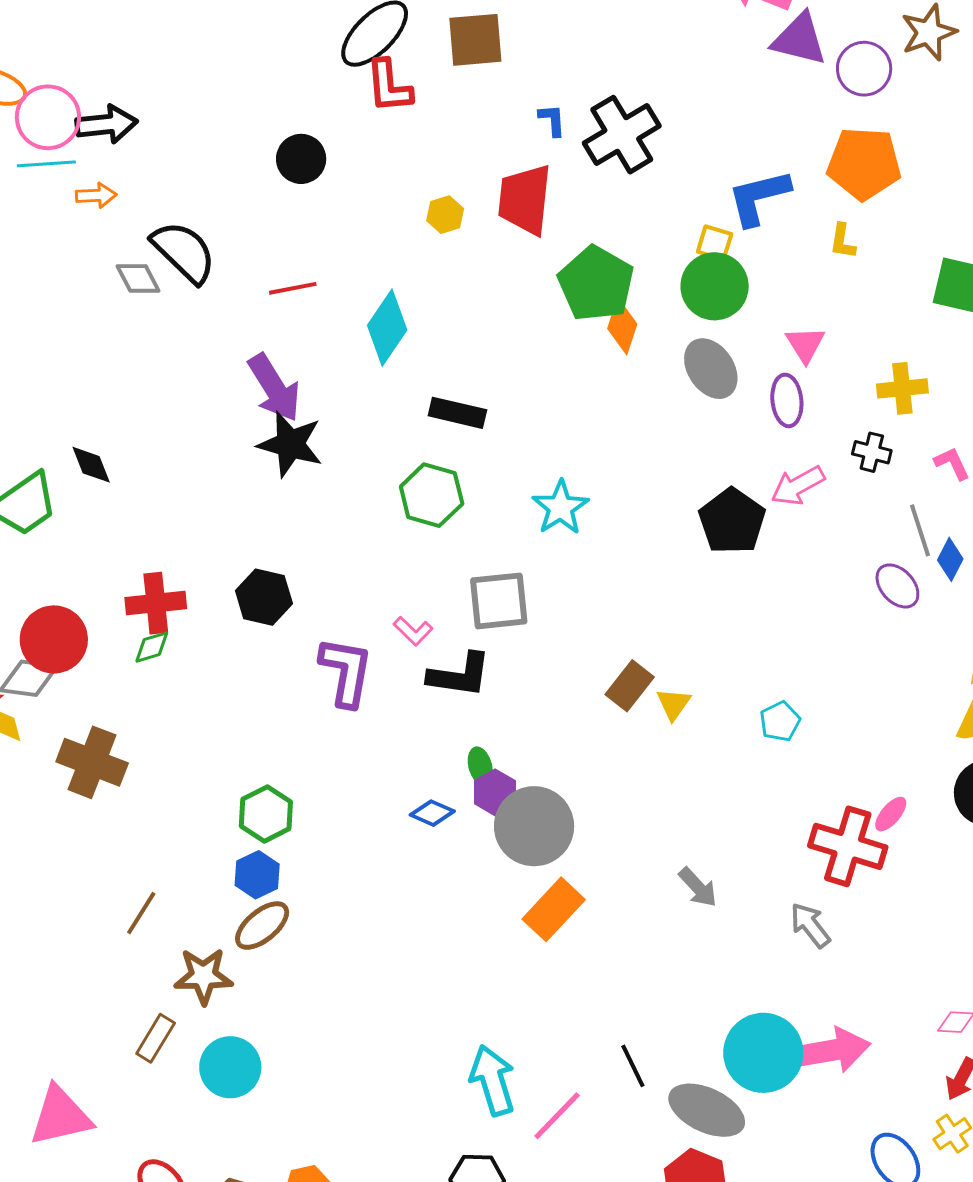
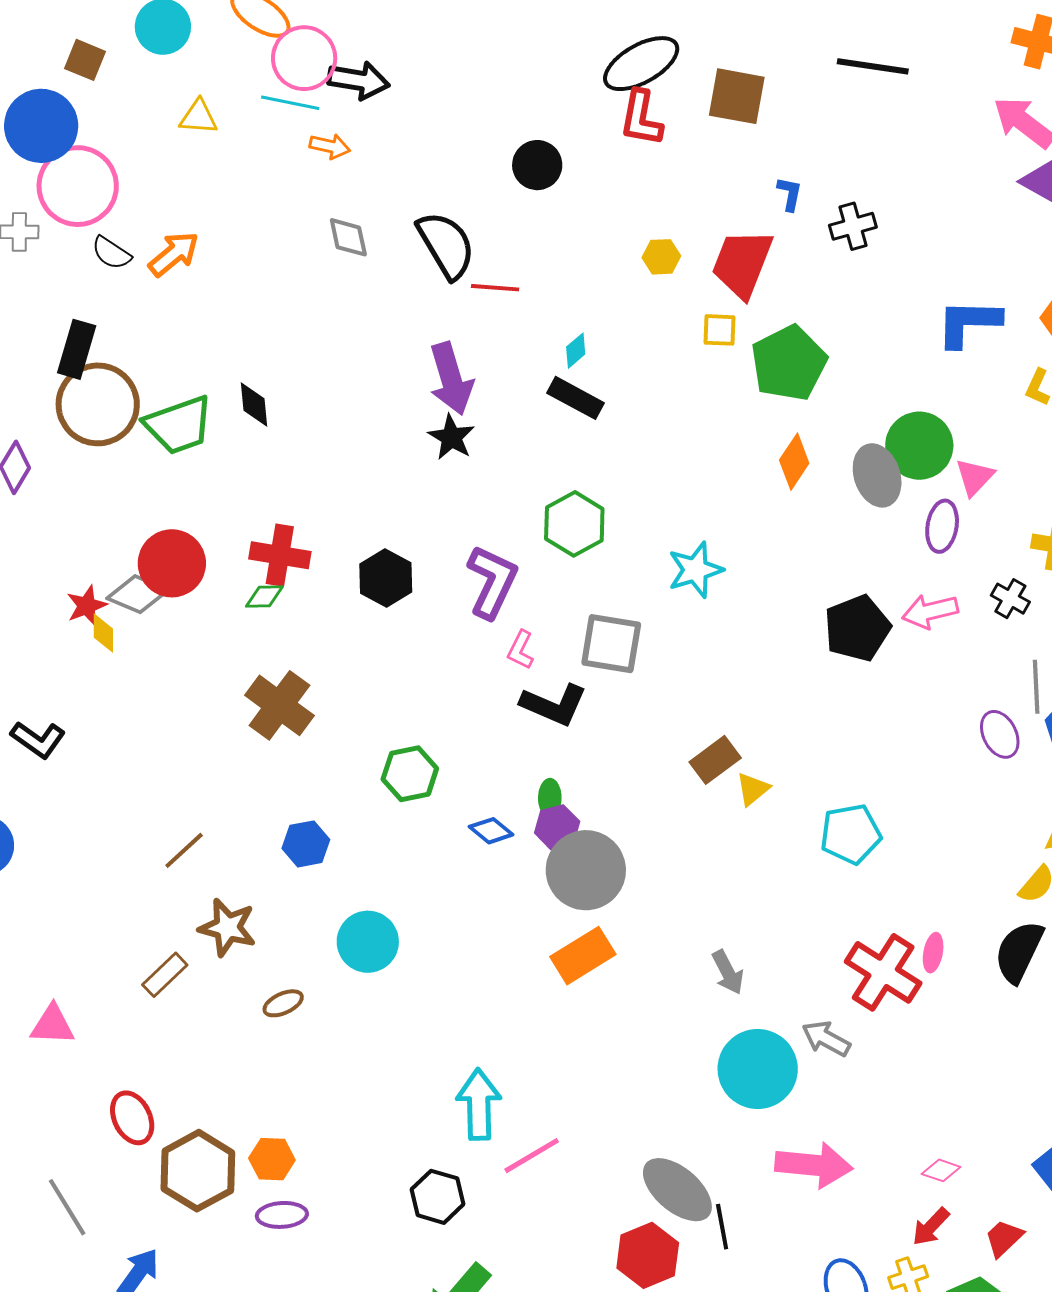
black cross: (622, 135) -> (853, 226), size x0.6
yellow square: (715, 243) -> (720, 330), moved, turned -30
black semicircle: (184, 252) -> (446, 245), moved
green circle: (715, 286) -> (919, 446), moved
orange diamond: (622, 326) -> (794, 462), moved
cyan diamond: (387, 328) -> (576, 351), size x0.5
black rectangle: (457, 413) -> (576, 398), moved
black star: (290, 444) -> (451, 437), size x0.7
pink L-shape: (413, 631) -> (521, 650), turned 57
purple L-shape: (346, 672) -> (492, 582), moved
cyan pentagon: (780, 721) -> (851, 834), size x1.5
brown cross: (92, 762) -> (279, 705), moved
green hexagon: (266, 814) -> (410, 774), moved
pink ellipse: (891, 814) -> (933, 953), turned -45
gray arrow: (810, 925) -> (826, 1039), turned -39
brown ellipse: (262, 926) -> (283, 1003), moved, size x0.7
cyan circle: (763, 1053) -> (758, 1069), moved
black line: (633, 1066) -> (722, 1227), moved
cyan circle: (230, 1067) -> (368, 942), moved
pink triangle: (60, 1116) -> (52, 1025), size x0.7

